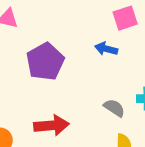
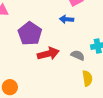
red arrow: (51, 125) -> (48, 54), moved

